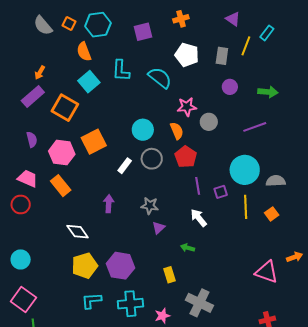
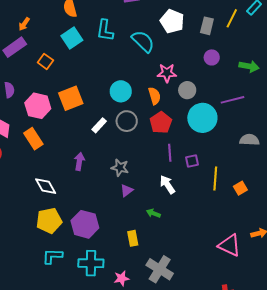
orange square: (65, 108) -> (45, 61), size x0.6
cyan circle: (245, 170) -> (202, 118), moved
gray semicircle: (276, 181) -> (249, 140), moved

